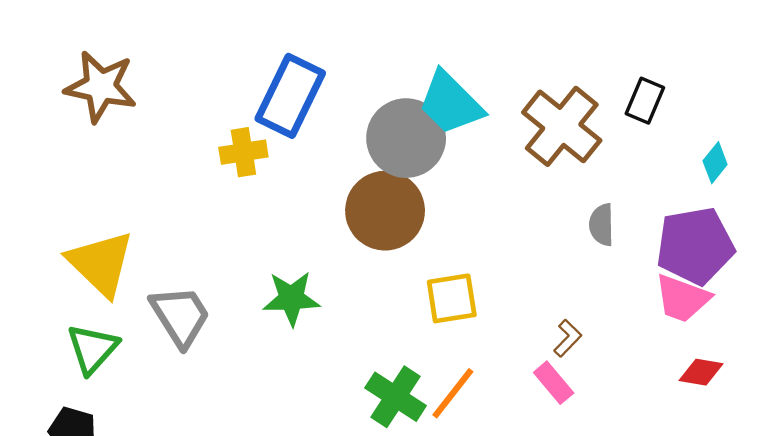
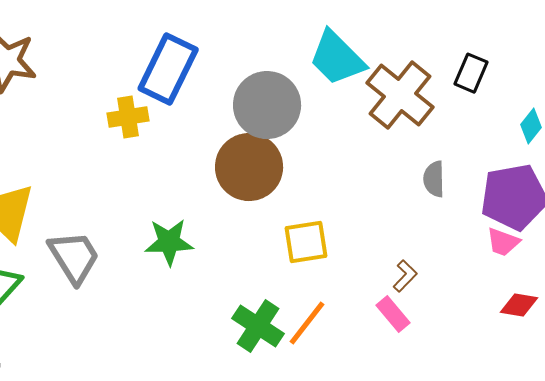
cyan trapezoid: (451, 103) -> (337, 58), moved
pink trapezoid: (682, 298) -> (503, 242), size x0.7

